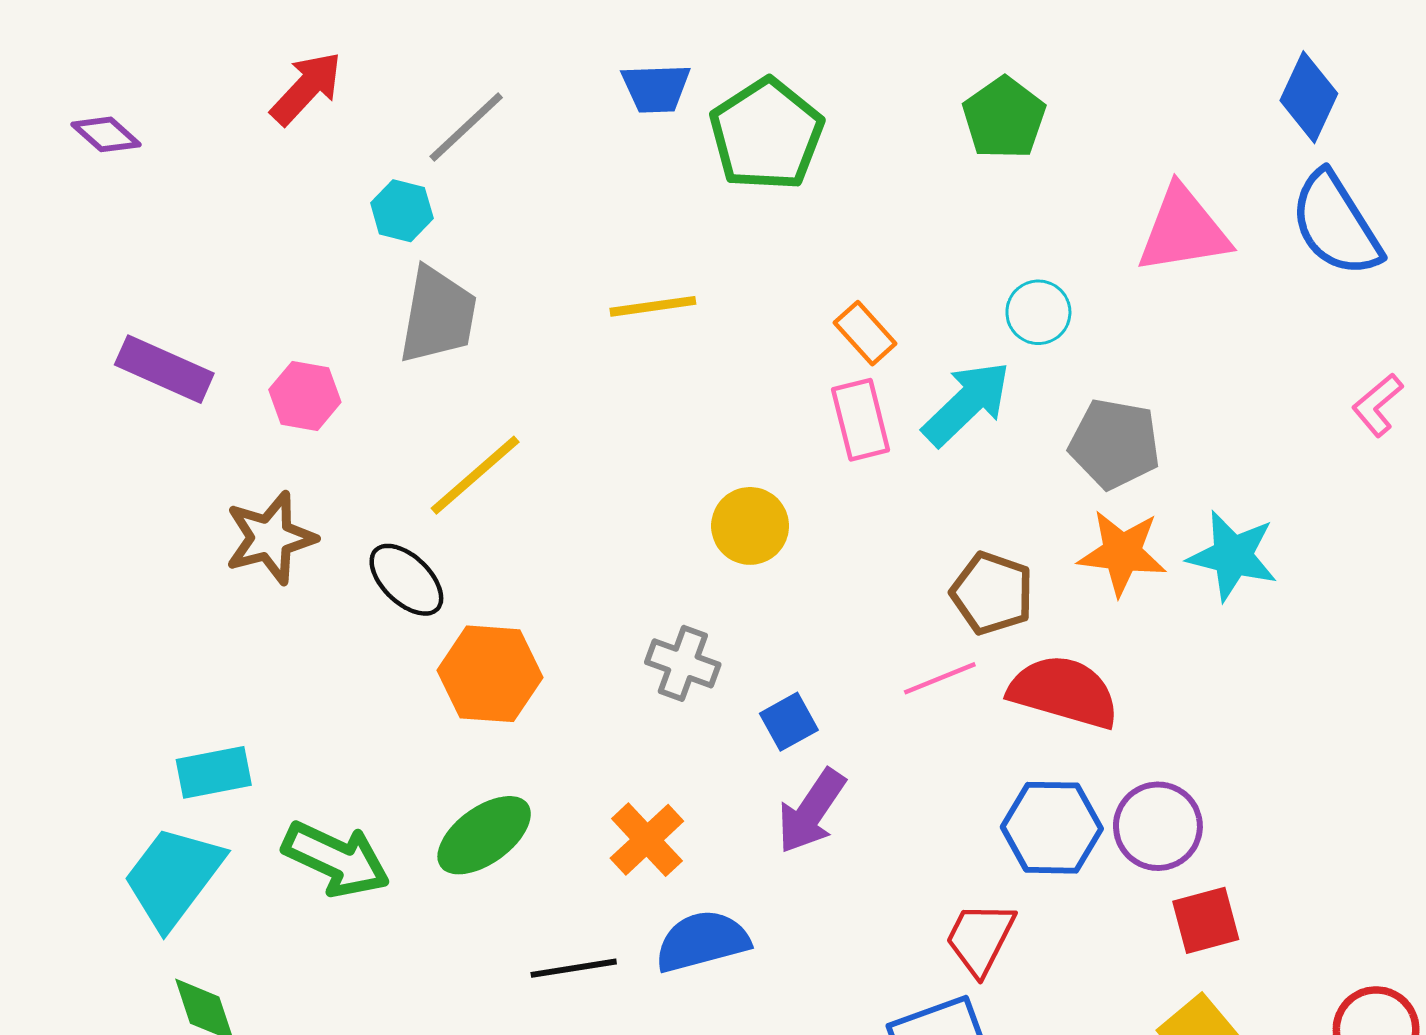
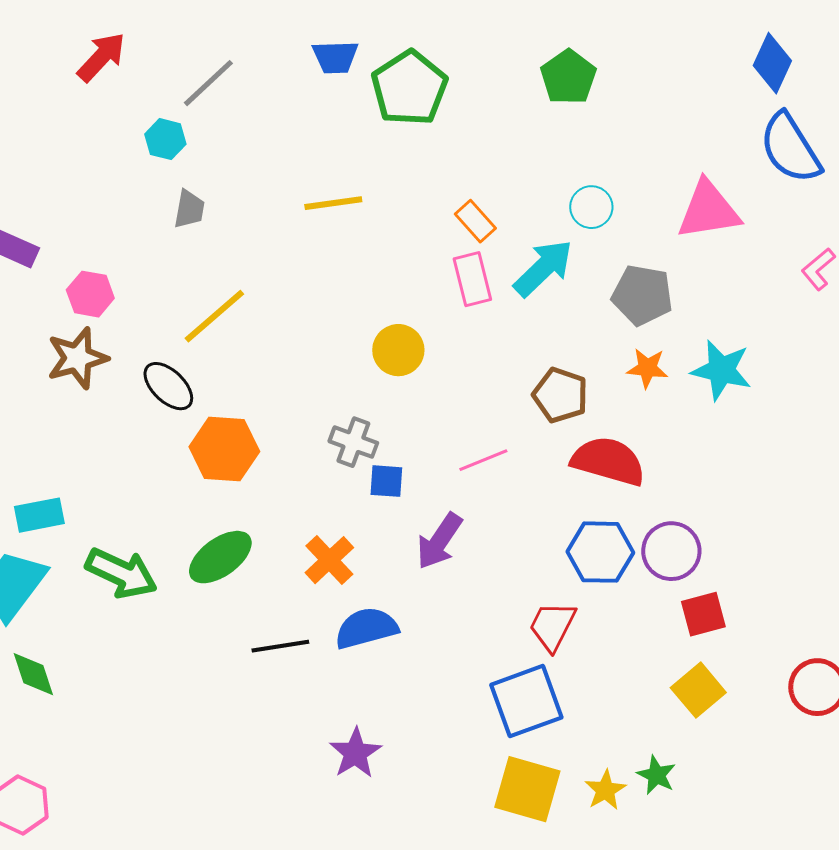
pink triangle: (1183, 230) -> (708, 210), moved
gray trapezoid: (438, 315) -> (189, 209), size x0.6
pink hexagon: (305, 396) -> (90, 294), moved
orange star: (1122, 553) -> (647, 368), size x0.7
pink line: (940, 678) -> (483, 460), moved
blue square: (789, 722) -> (386, 481), moved, turned 33

